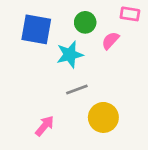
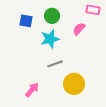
green circle: (85, 22) -> (52, 16), moved
blue square: (36, 29) -> (26, 21), size x0.6

